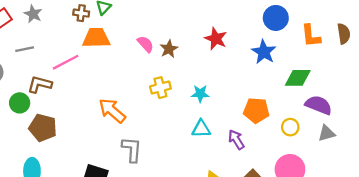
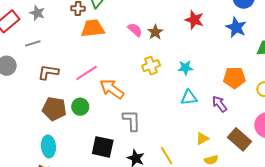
pink line: (66, 62) -> (86, 73), moved
green circle: (20, 103) -> (80, 107), moved

